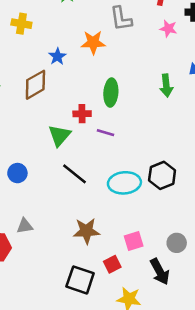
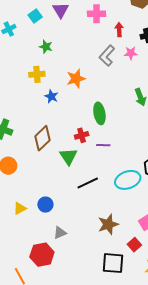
gray L-shape: (121, 19) -> (107, 56), moved, turned 65
yellow cross: (21, 24) -> (37, 74), moved
brown diamond: (35, 85) -> (43, 138), moved
blue circle: (17, 173) -> (45, 205), moved
black line: (75, 174) -> (88, 183), turned -50

